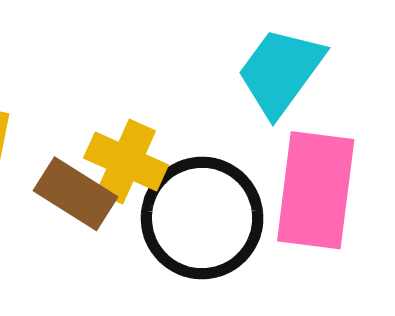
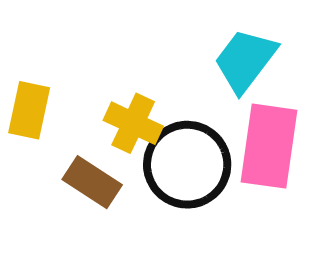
brown rectangle: (76, 194) -> (92, 182), moved

